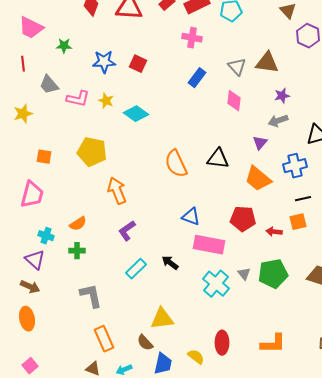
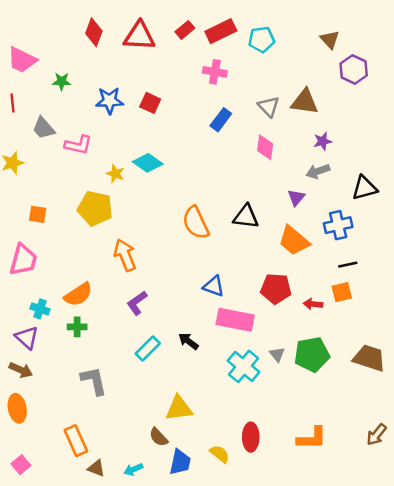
yellow star: (106, 101) -> (115, 174), moved
orange semicircle: (78, 224) -> (78, 295), size x1.4
orange rectangle: (104, 339) -> (76, 441), moved

